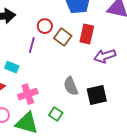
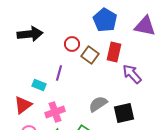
purple line: (32, 45) -> (59, 73), moved
purple arrow: (105, 56) -> (132, 74), turned 65
gray semicircle: (71, 86) -> (98, 104), turned 78

